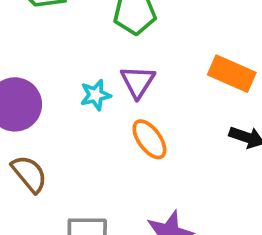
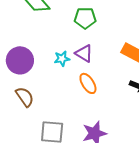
purple triangle: (138, 82) -> (84, 53), turned -36

